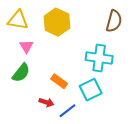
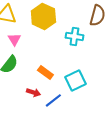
cyan cross: (99, 58) -> (74, 36), moved, size x0.7

